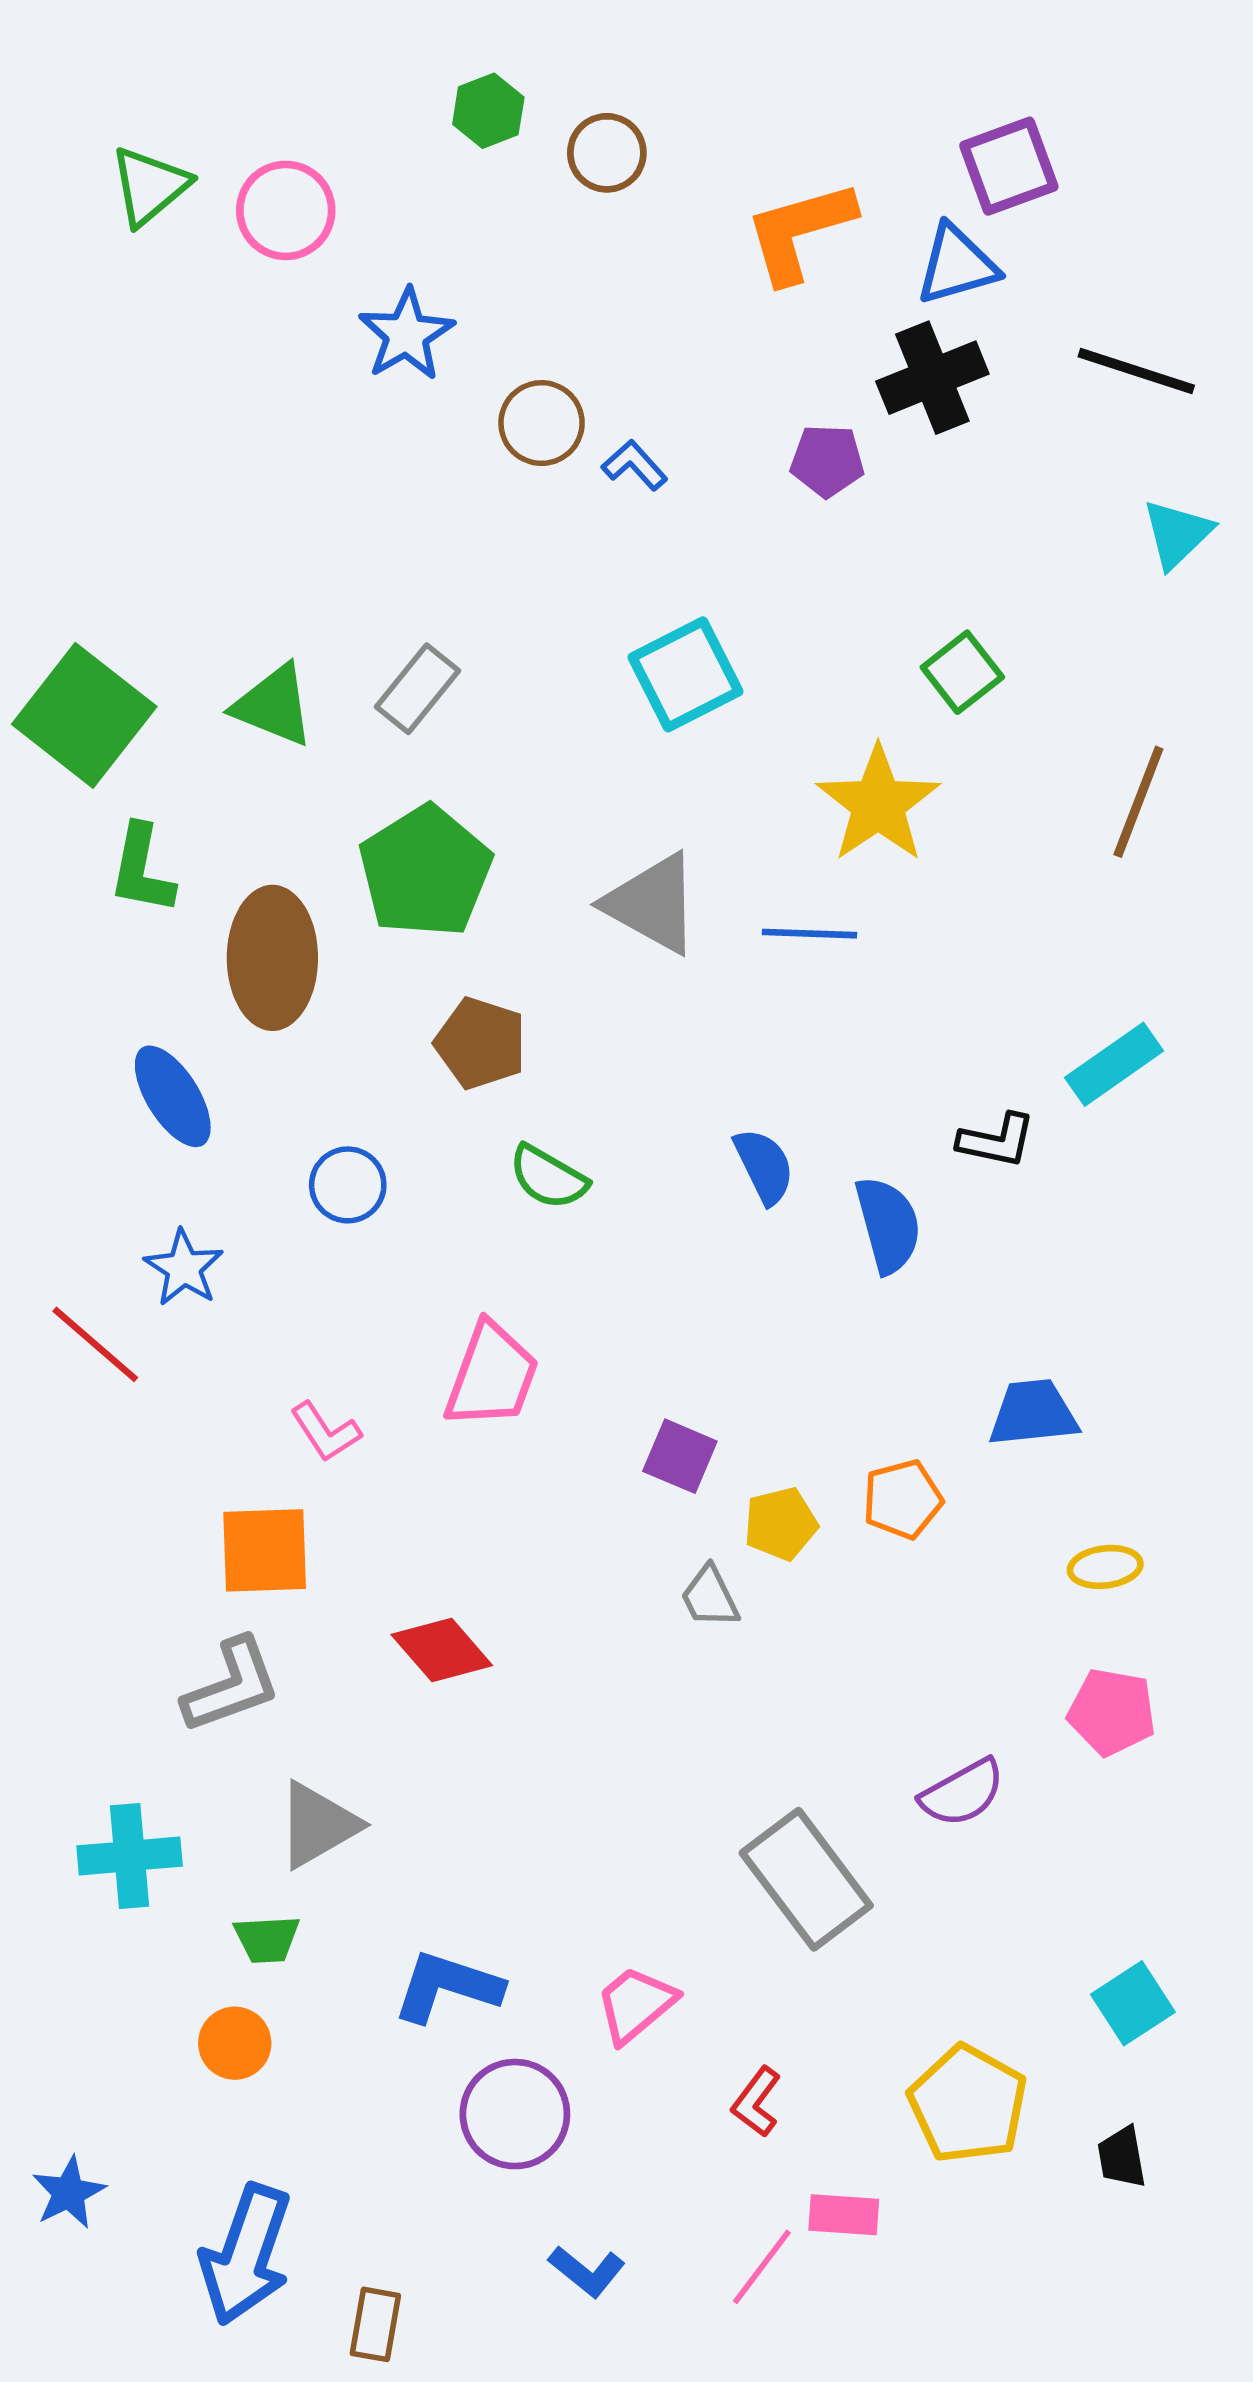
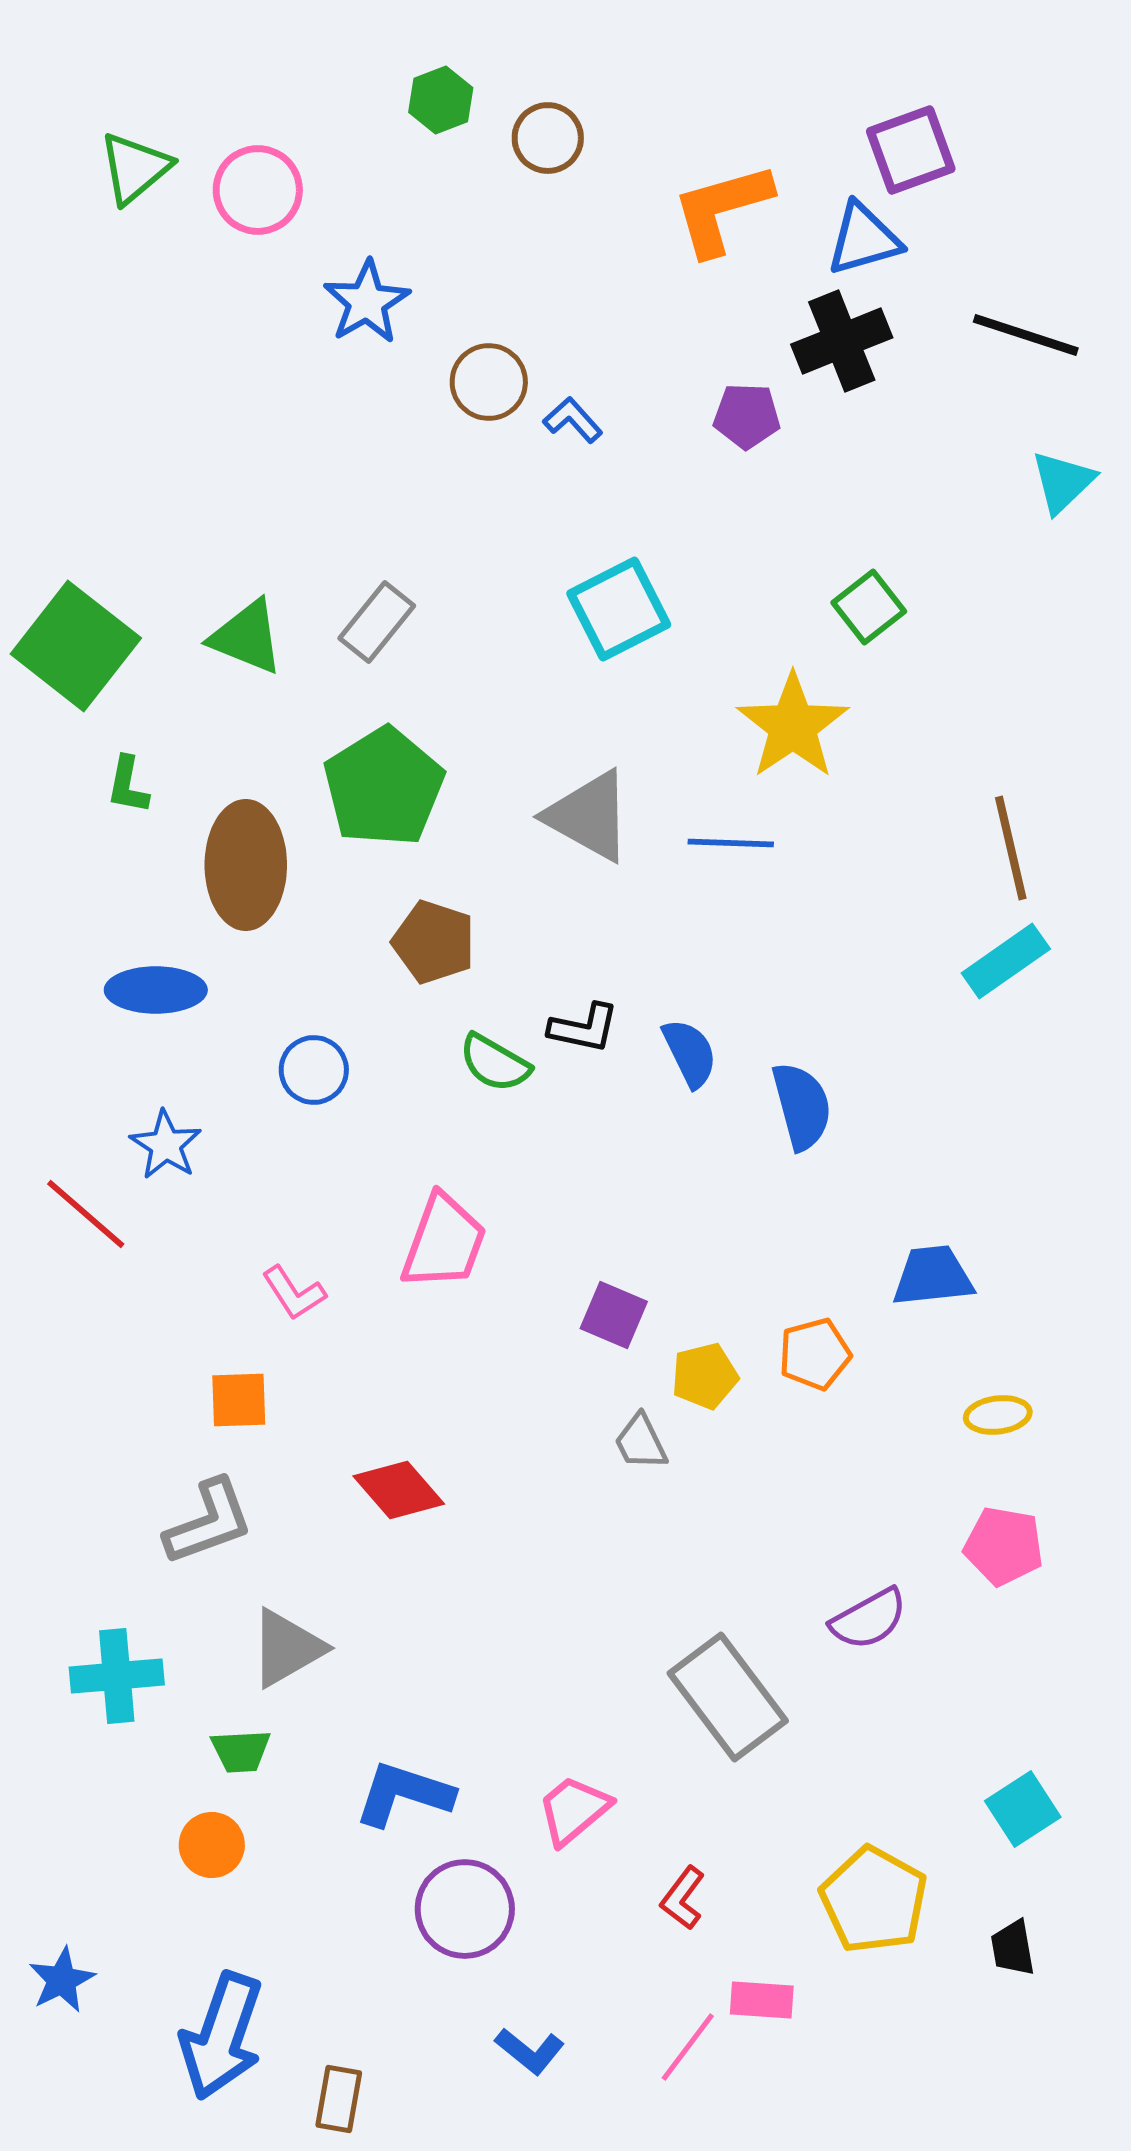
brown line: (1138, 802) -> (1011, 848), moved, turned -34
green L-shape: (142, 869) -> (128, 785), size x0.7
blue ellipse: (173, 1096) -> (156, 990), turned -58
black L-shape: (997, 1141) -> (584, 1028), moved
orange square: (265, 1550) -> (239, 1400), size x0.7

